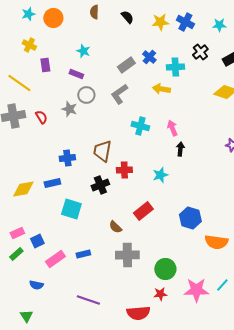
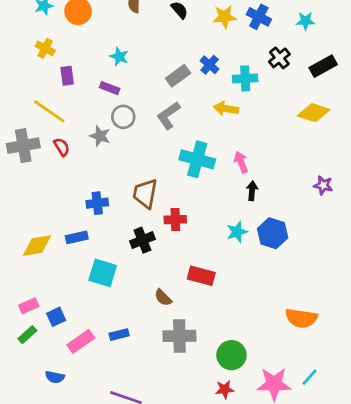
yellow line: (19, 83) -> (49, 111), moved
cyan cross: (140, 126) -> (197, 159), size x1.4
cyan star: (160, 175) -> (237, 232), moved
red rectangle: (143, 211) -> (201, 276), turned 54
blue hexagon: (190, 218) -> (273, 233), moved

